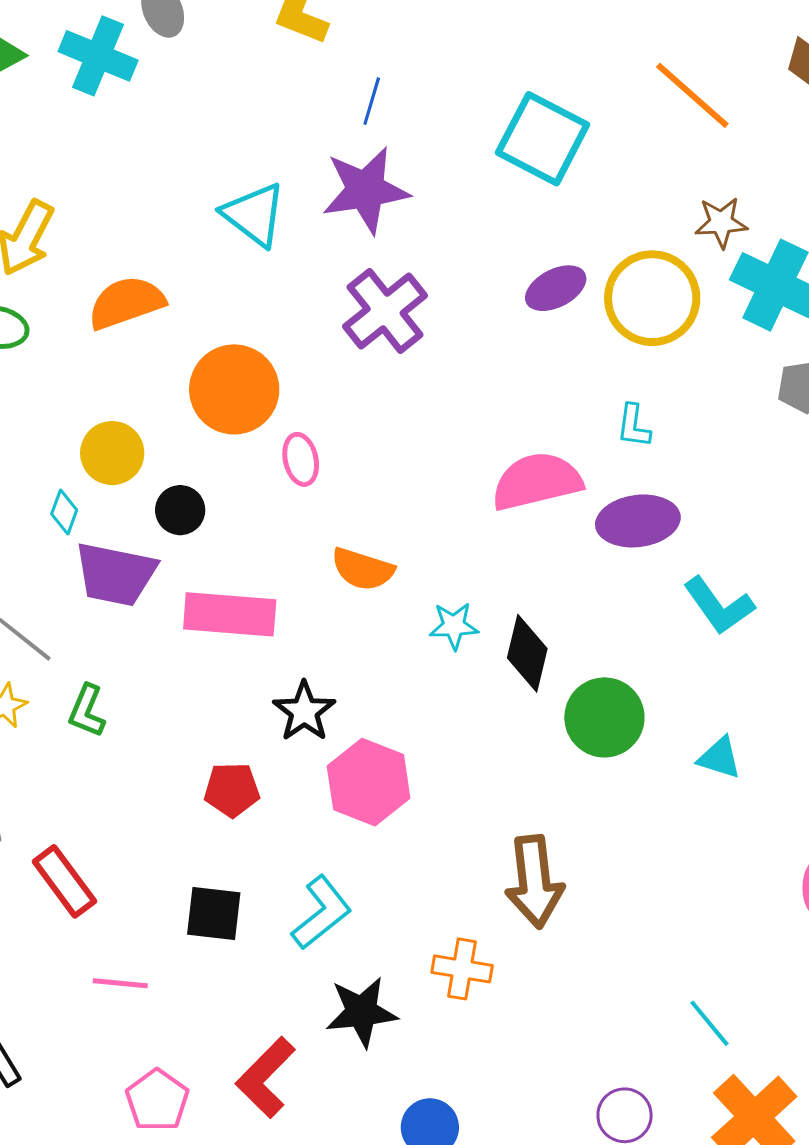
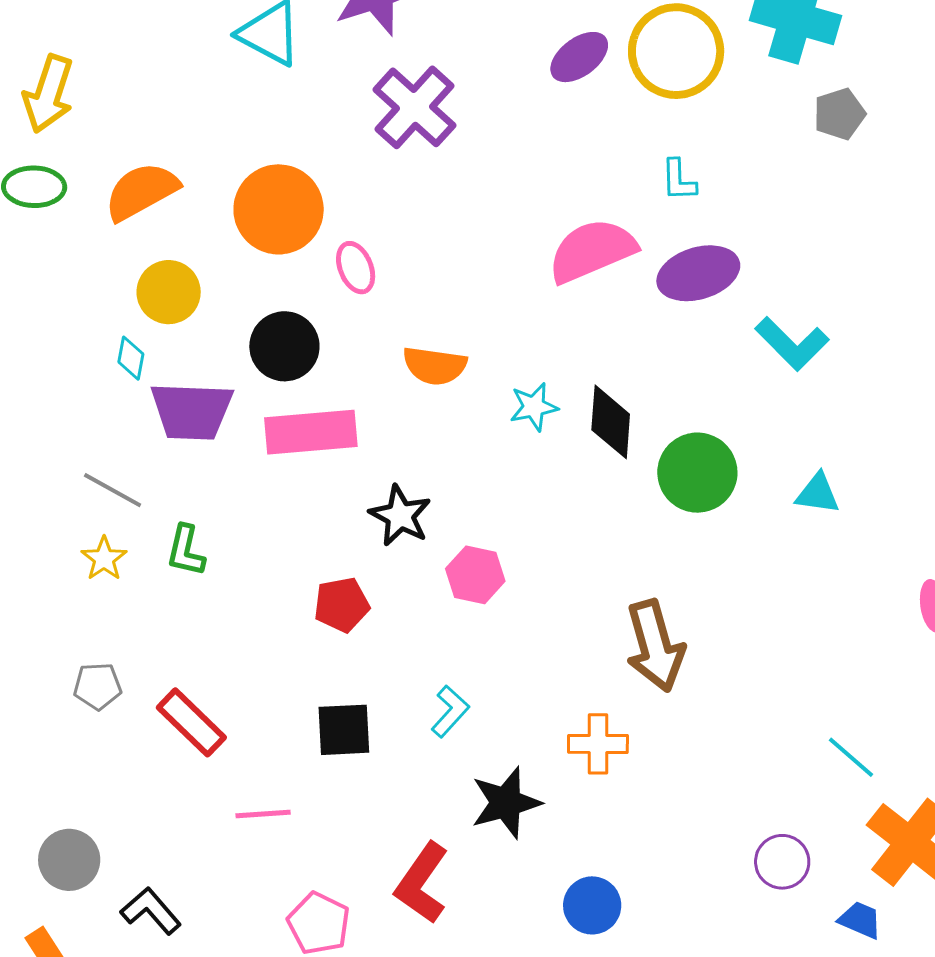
orange semicircle: (126, 303) -> (141, 191), moved
black circle: (180, 510) -> (284, 346), moved, size x1.4
pink hexagon: (369, 782) -> (475, 575), size x0.7
cyan L-shape: (322, 913) -> (450, 711), size x0.7

